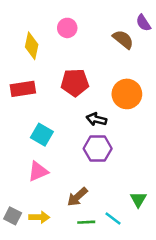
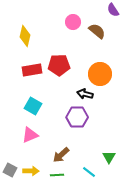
purple semicircle: (143, 23) -> (113, 10), moved
pink circle: (67, 28) -> (73, 22), moved
red rectangle: (23, 89) -> (32, 70), moved
black arrow: (96, 119) -> (85, 94), moved
green line: (86, 222) -> (57, 175), moved

